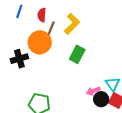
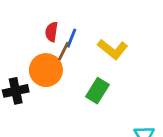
blue line: (19, 11) -> (71, 38), moved
yellow L-shape: (72, 24) -> (113, 49), moved, turned 80

